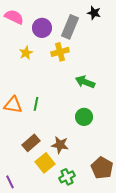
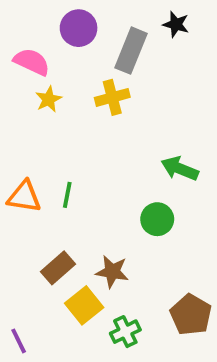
pink semicircle: (14, 17) -> (32, 62), moved
purple circle: (42, 28) -> (79, 28), moved
green arrow: (85, 82) -> (180, 169), moved

